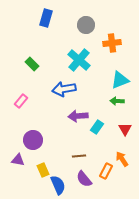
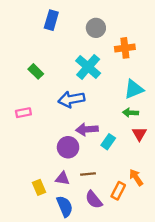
pink rectangle: (21, 101) -> (23, 113), turned 40
red triangle: (125, 129) -> (139, 134), moved
purple circle: (33, 140) -> (68, 147), moved
purple triangle: (18, 160) -> (62, 178), moved
yellow rectangle: (43, 170) -> (39, 187), moved

